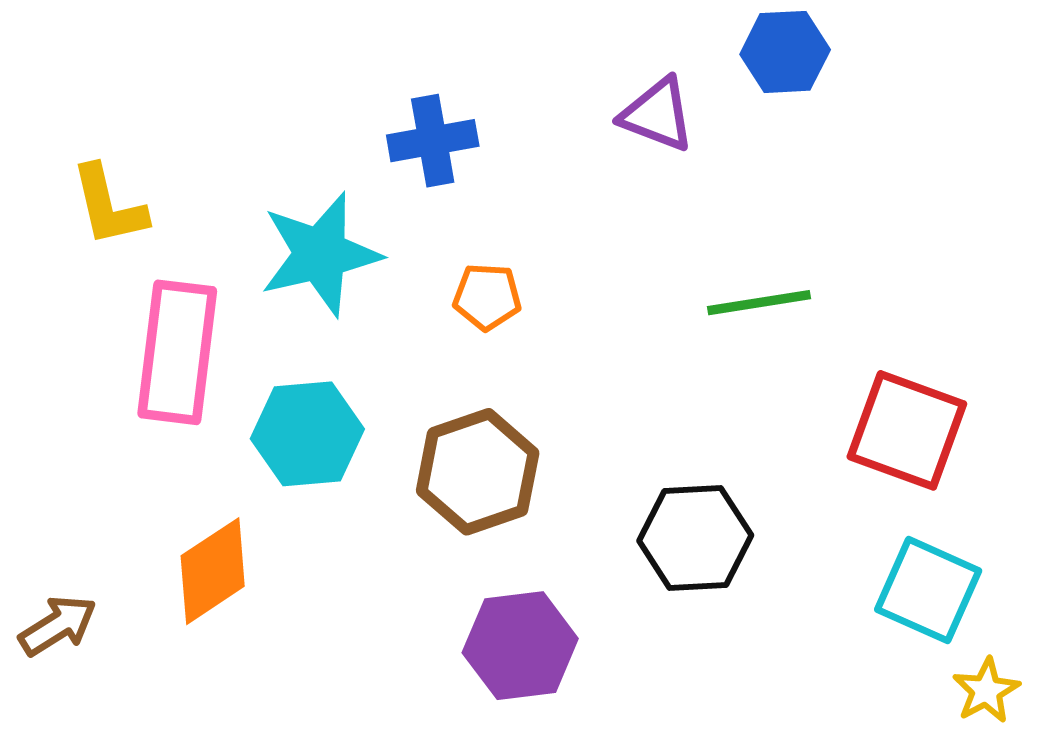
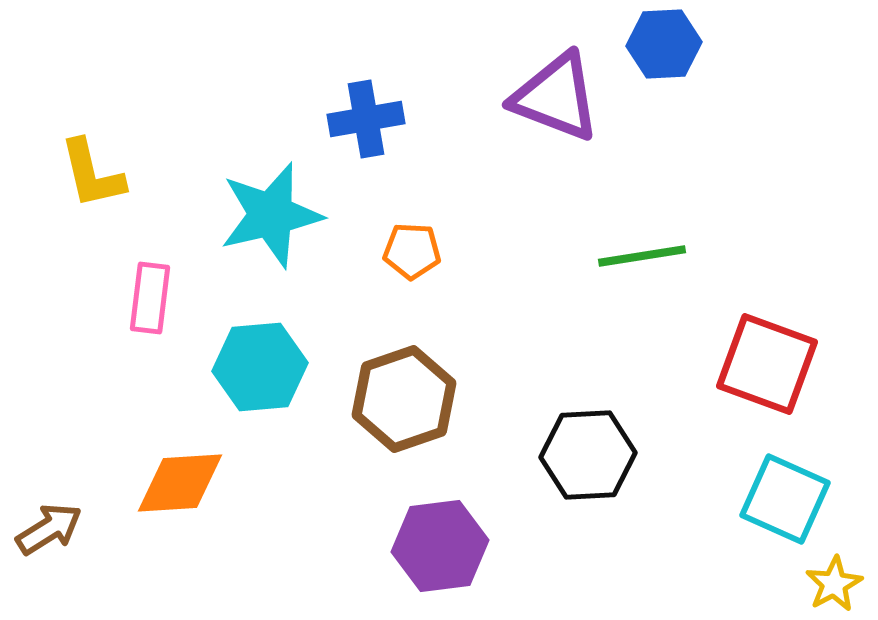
purple triangle: (657, 115) -> (556, 97), size x1.4
pink rectangle: (177, 352) -> (150, 298), size x0.6
orange diamond: (213, 571) -> (180, 483), turned 30

